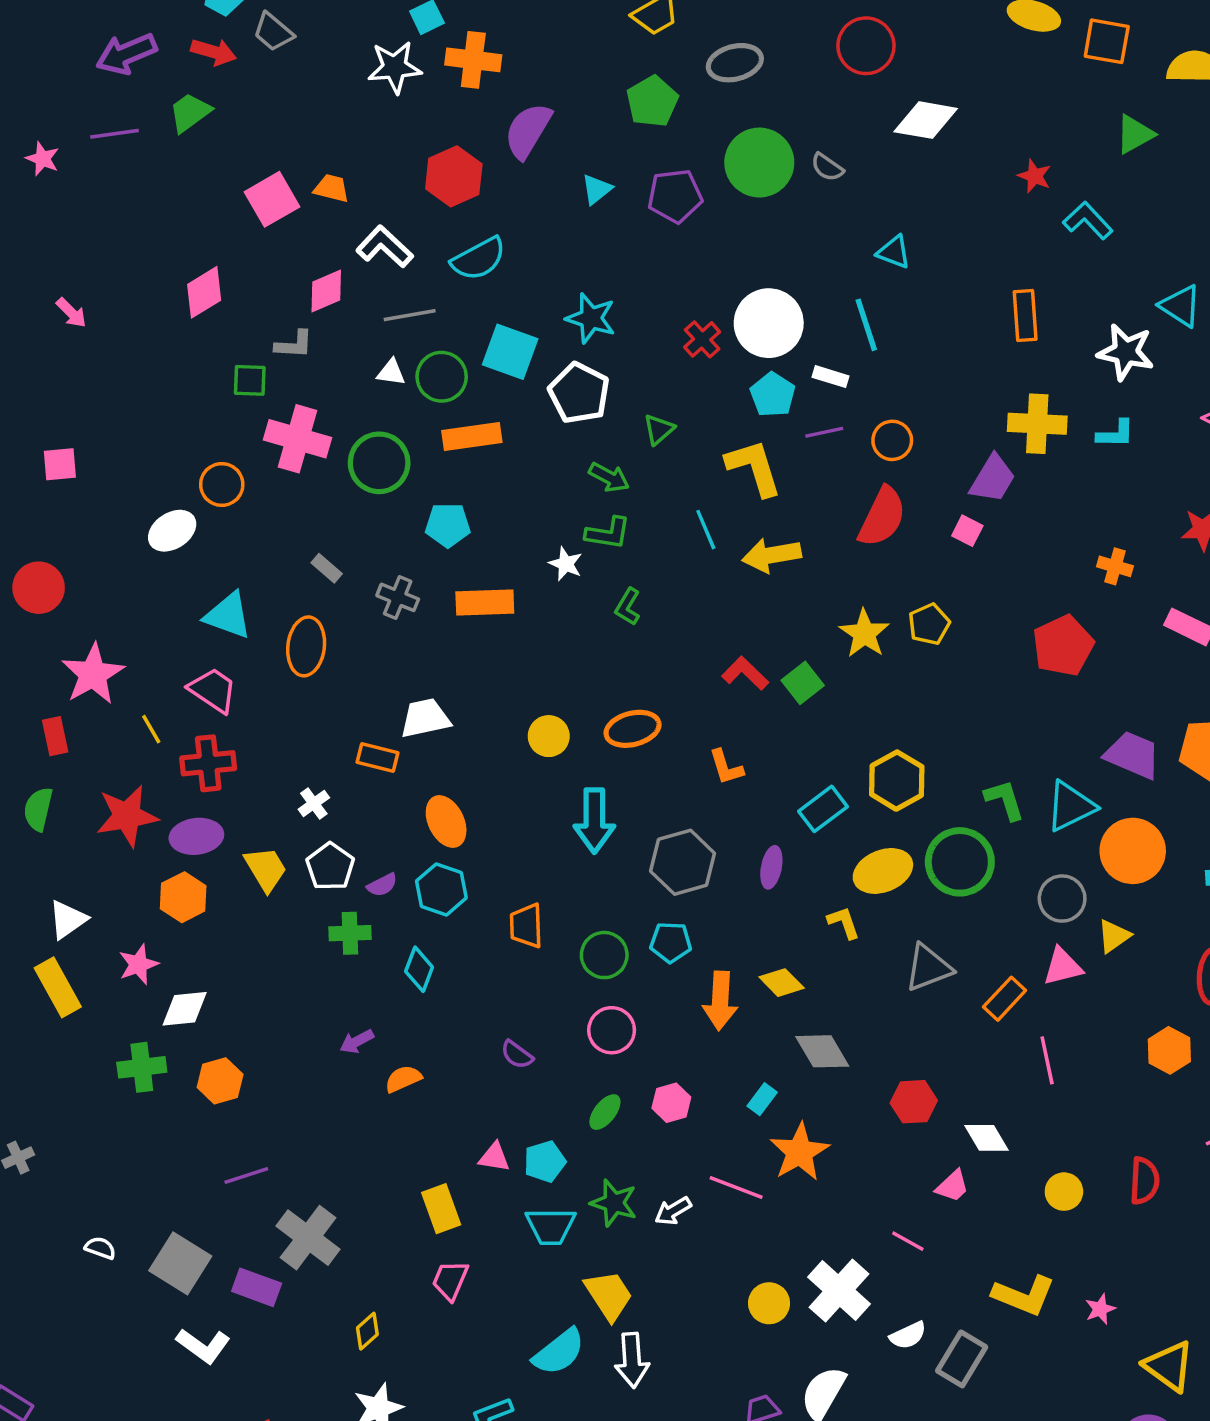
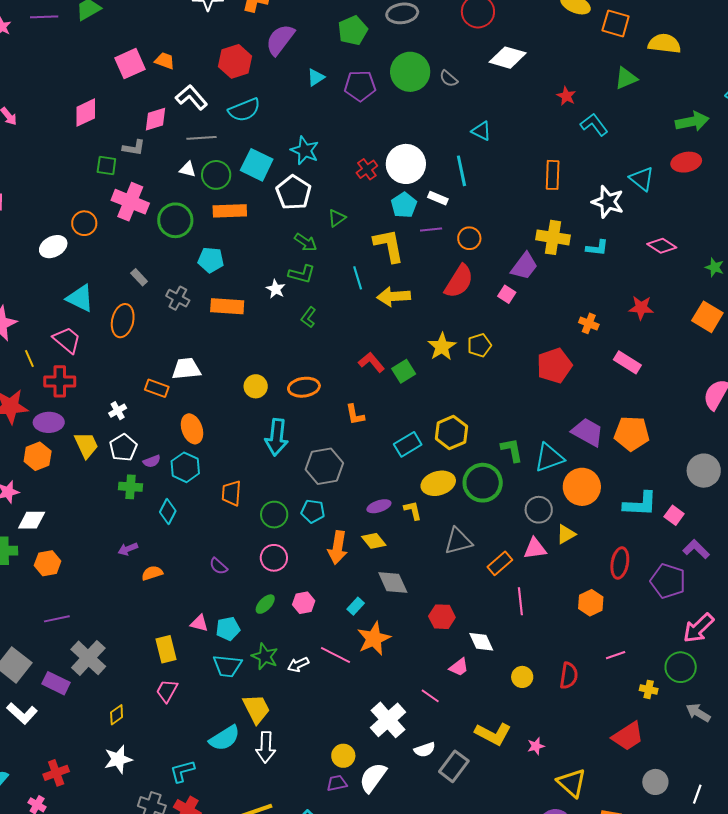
purple ellipse: (771, 867) -> (379, 506), moved, turned 55
yellow circle: (769, 1303) -> (343, 756), moved

